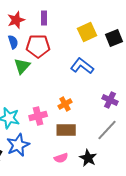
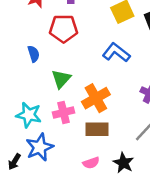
blue semicircle: (13, 42) -> (34, 54), moved
green triangle: (22, 66) -> (61, 79), moved
orange cross: (65, 104) -> (96, 98), size x1.6

